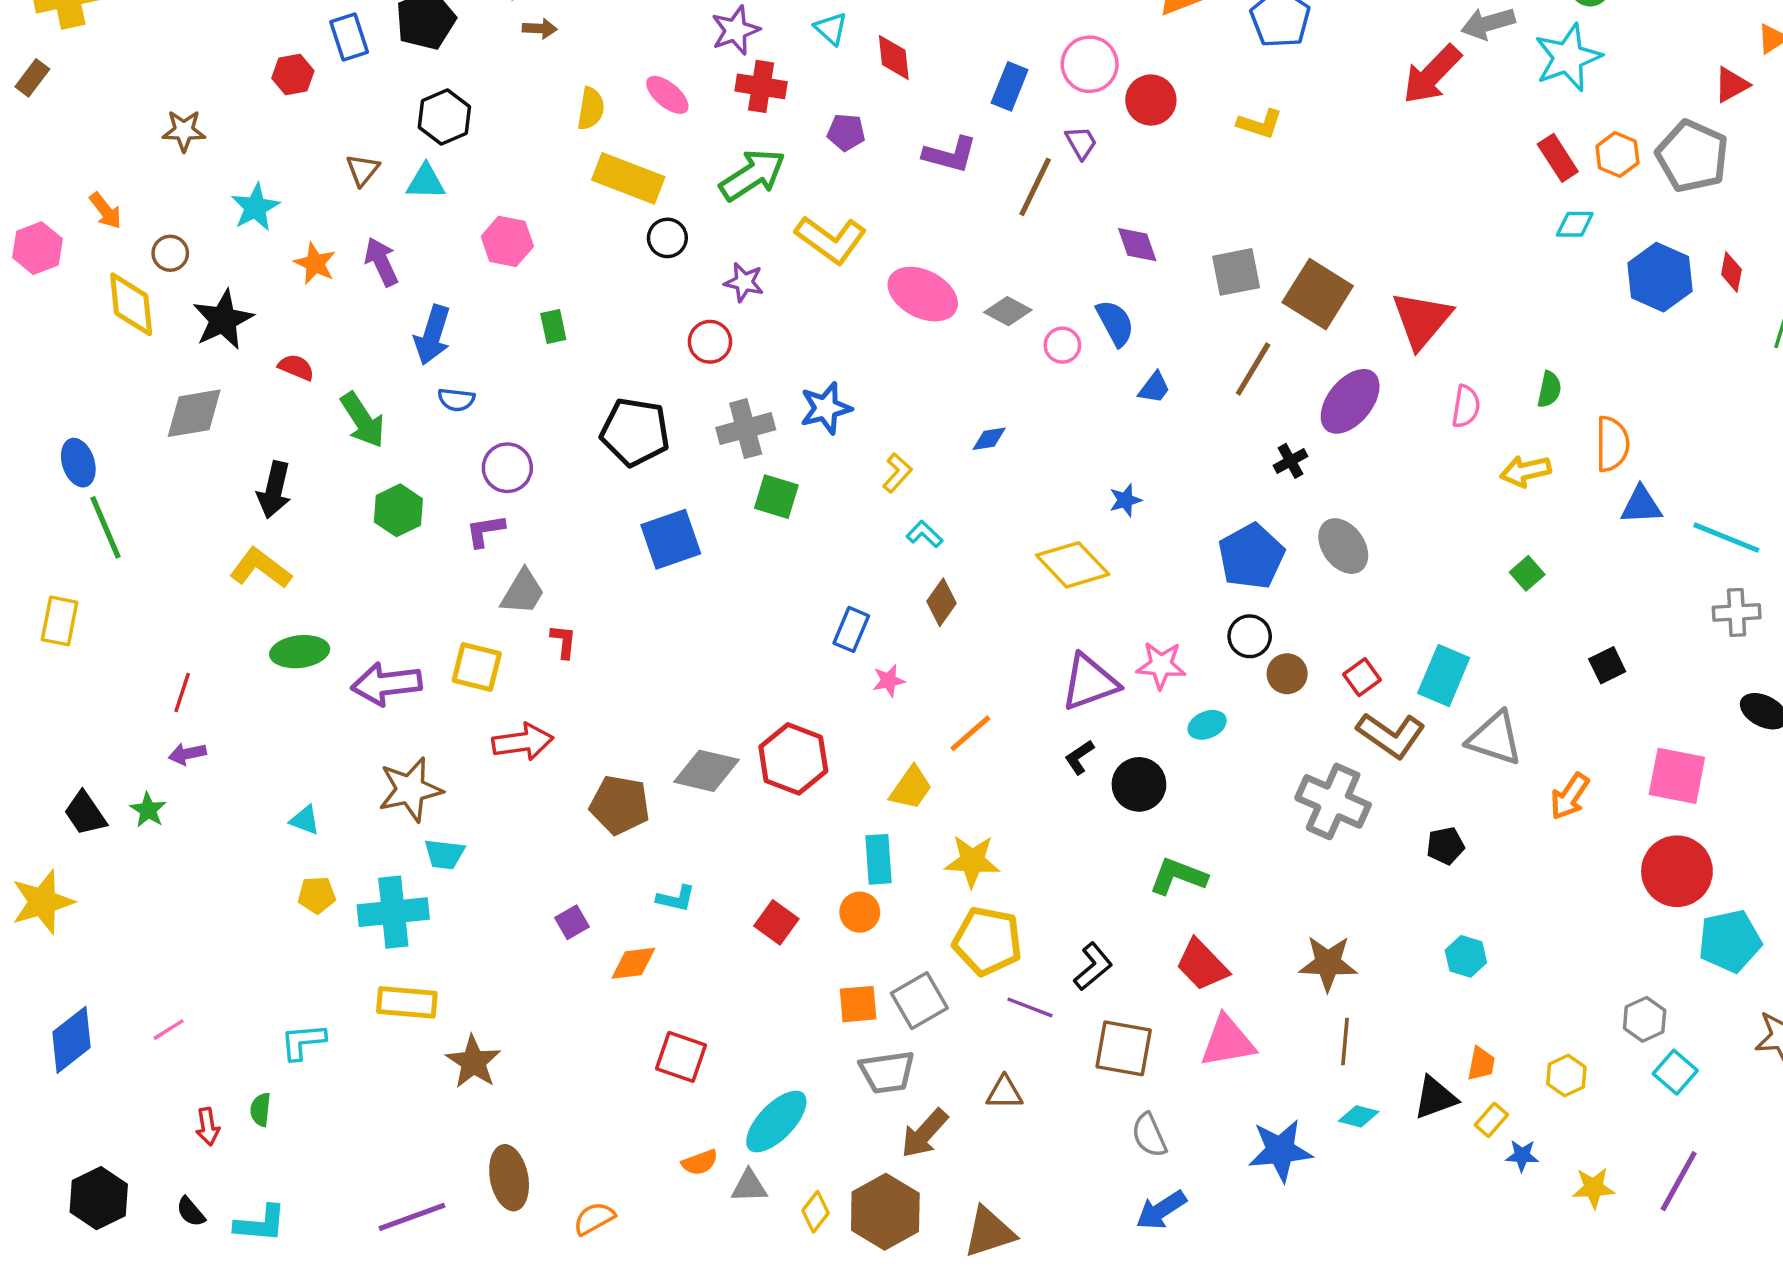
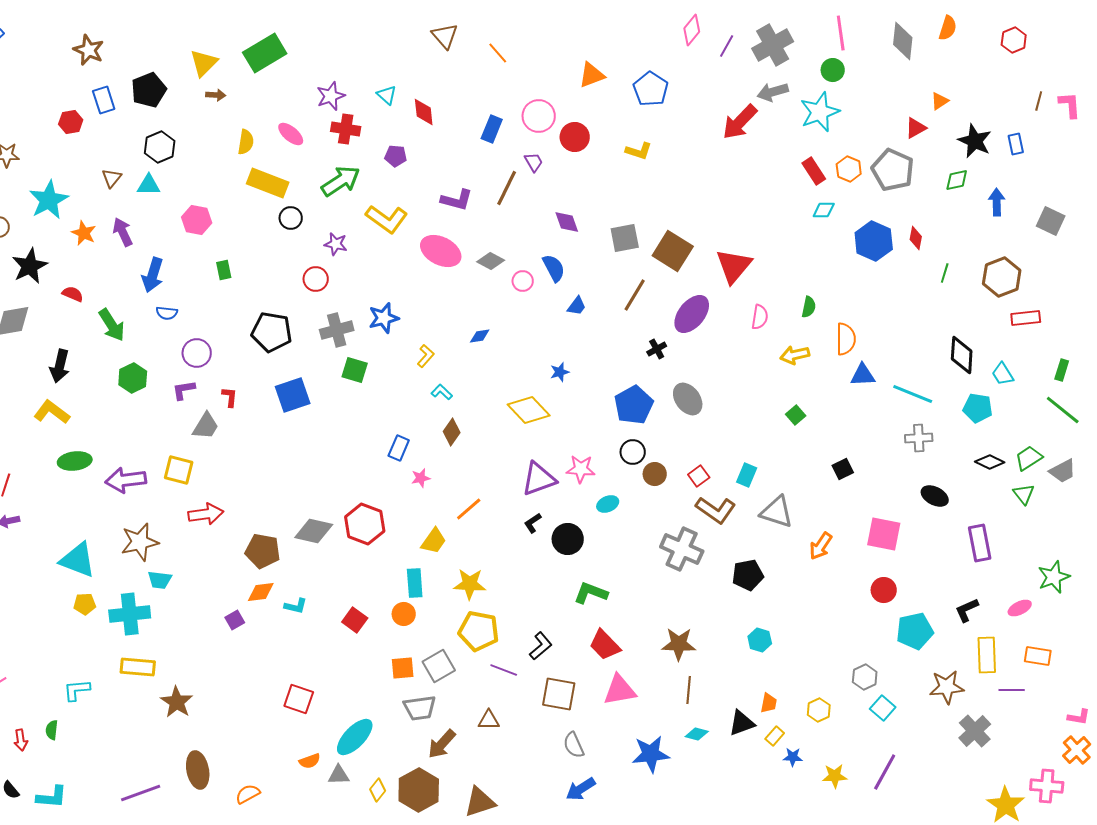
purple L-shape: (950, 154) -> (457, 200), moved
cyan star: (255, 207) -> (49, 200), size x1.4
red L-shape: (564, 641) -> (230, 397), moved
cyan rectangle: (1444, 675) -> (747, 475), size x0.7
cyan triangle: (305, 820) -> (78, 560), size x2.0
black pentagon: (1445, 846) -> (748, 575), size x1.4
red circle: (1677, 871) -> (884, 590), size x0.6
orange diamond: (633, 963) -> (261, 592), moved

